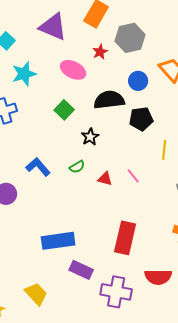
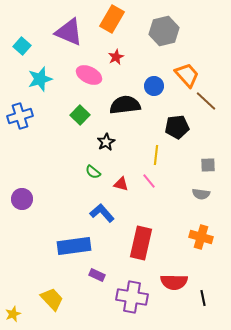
gray hexagon: (130, 38) -> (164, 31), moved
black pentagon: (141, 119) -> (177, 127), moved
yellow line: (164, 150) -> (156, 155), moved
blue L-shape: (38, 167) -> (102, 213), moved
green semicircle: (77, 167) -> (93, 172), turned 70
purple rectangle: (81, 270) -> (97, 275), size x0.7

